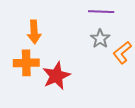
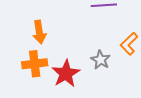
gray star: (100, 39) -> (101, 60), moved

